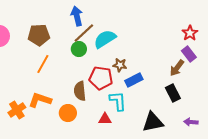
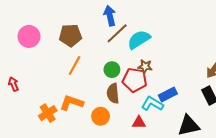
green circle: (79, 49) -> (112, 70), moved
brown star: (120, 65) -> (145, 67), moved
blue rectangle: (134, 80) -> (168, 94), moved
cyan L-shape: (118, 101) -> (152, 104), turned -55

